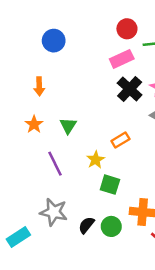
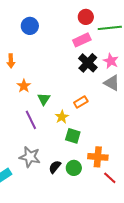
orange arrow: (39, 86) -> (11, 61), moved
orange star: (34, 124) -> (24, 86), moved
green triangle: (68, 126) -> (44, 99), moved

